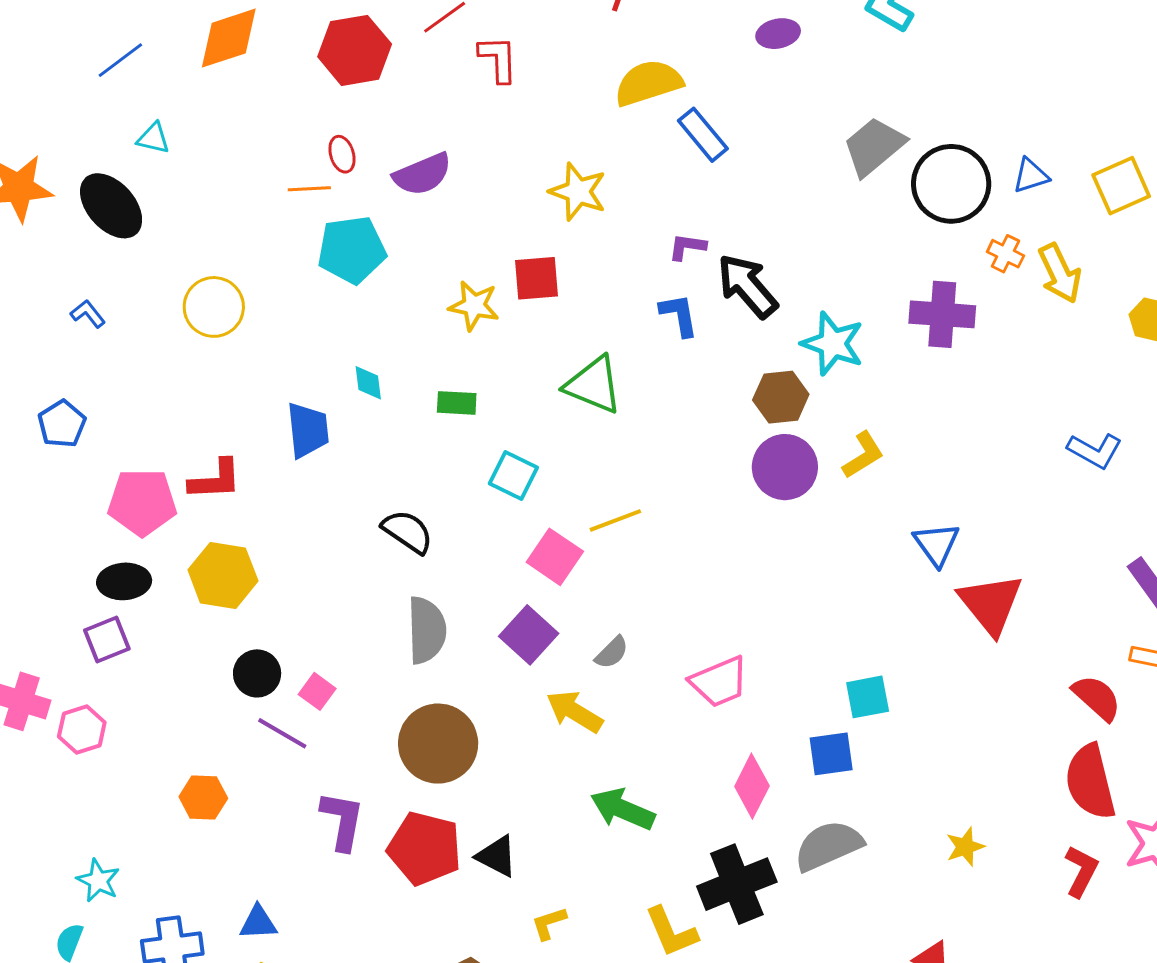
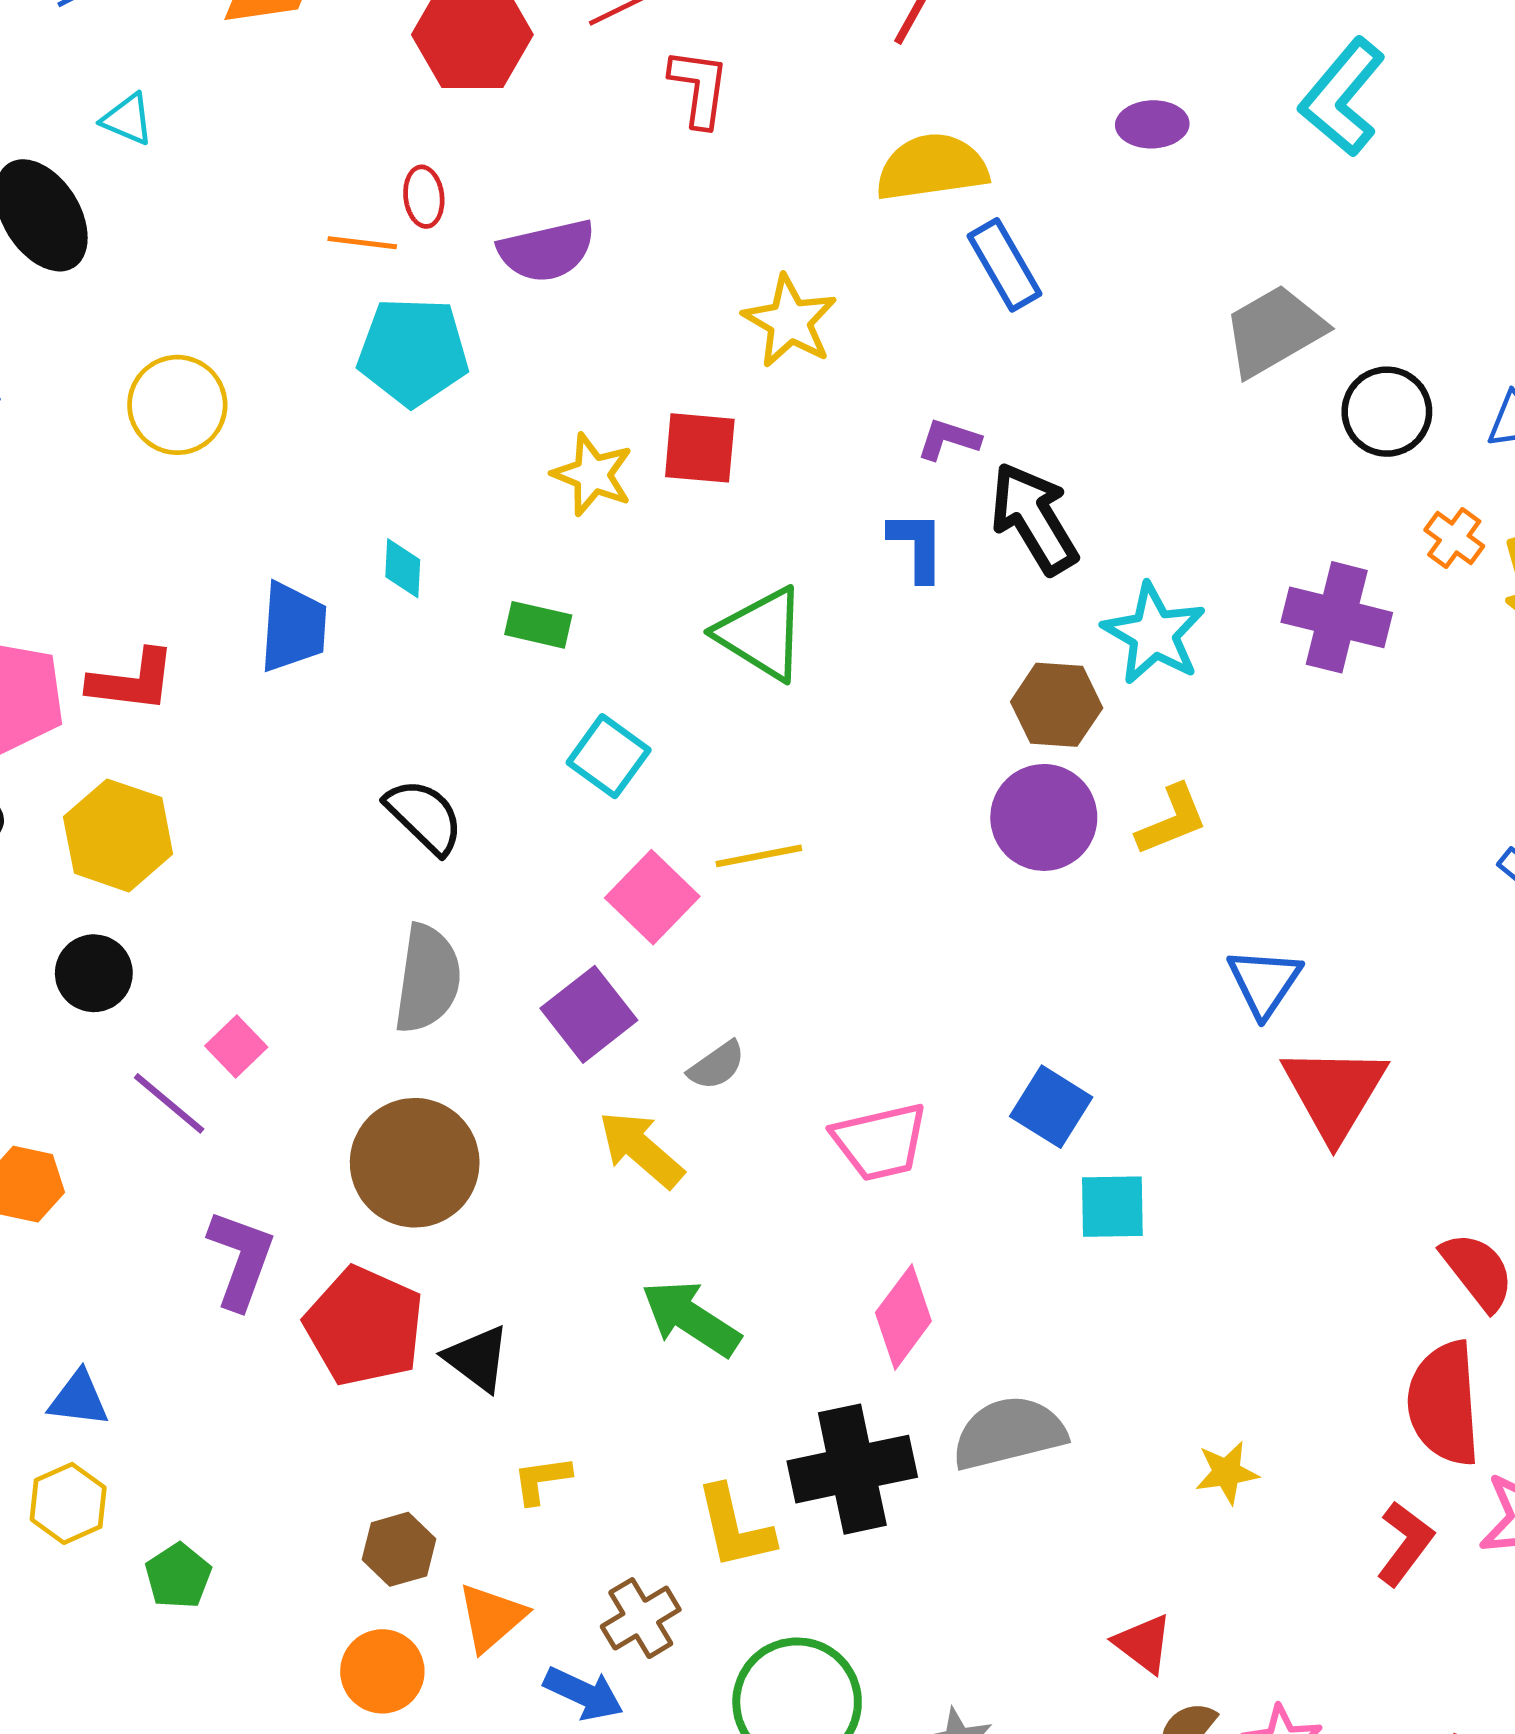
black circle: (951, 184) -> (1387, 412), size x0.7
black circle: (257, 673) -> (94, 973), moved
blue square: (831, 754) -> (1051, 1107), moved, turned 30

